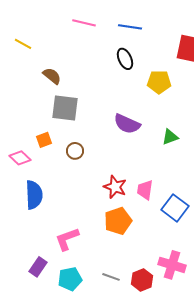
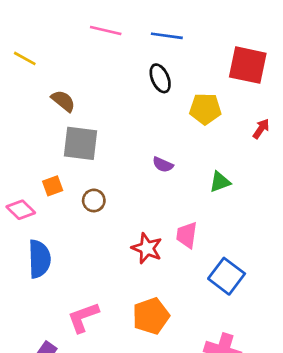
purple semicircle: (127, 124) -> (163, 165), size x0.6
pink trapezoid: (145, 190) -> (187, 235), moved
orange pentagon: (118, 221) -> (151, 316), moved

